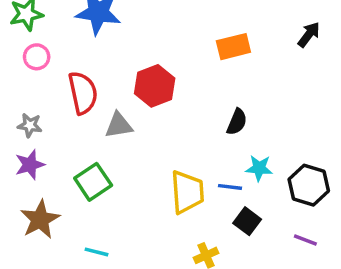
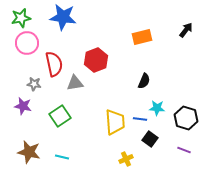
pink circle: (37, 57) -> (27, 43), size x1.5
gray star: (30, 125) -> (34, 84), moved
purple star: (30, 165) -> (23, 106), turned 30
brown star: (40, 219) -> (29, 152), moved, turned -30

